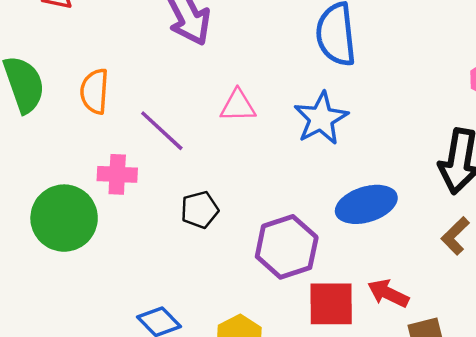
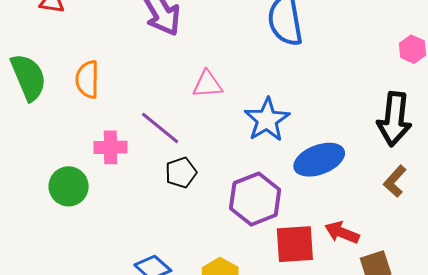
blue star: (321, 118) -> (267, 120), moved
purple line: (162, 131) -> (160, 128), moved
green circle: (64, 218) -> (69, 186), size x0.7

